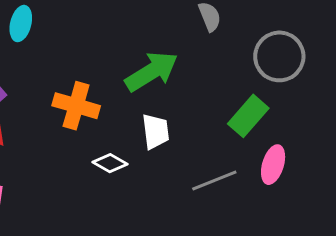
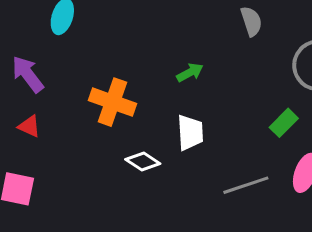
green arrow: (152, 71) -> (190, 73), size x0.5
green rectangle: (248, 116) -> (284, 123), size x0.7

